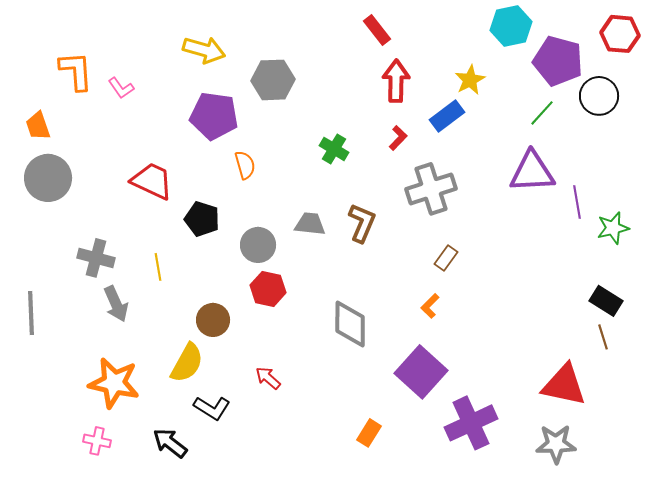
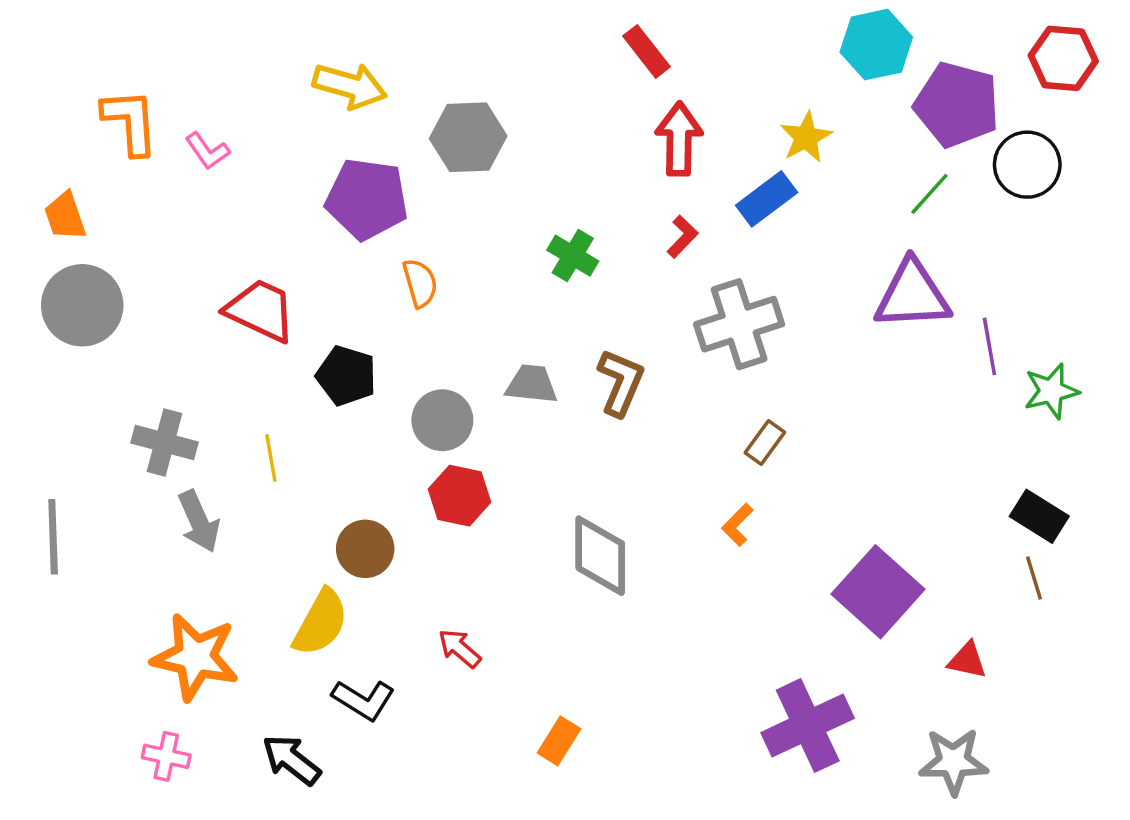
purple square: (421, 372) -> (878, 592), moved
red triangle: (564, 385) -> (967, 660), size x0.5
orange rectangle: (369, 433) -> (559, 741), moved

